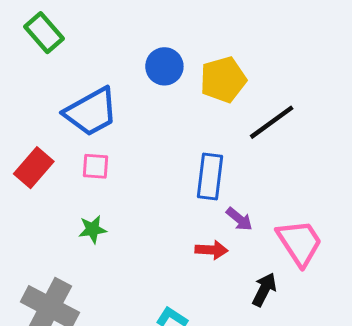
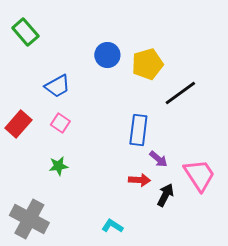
blue trapezoid: (91, 112) -> (57, 86), size x0.7
pink square: (95, 166) -> (60, 123), turned 30
black arrow: (264, 290) -> (165, 195), moved

